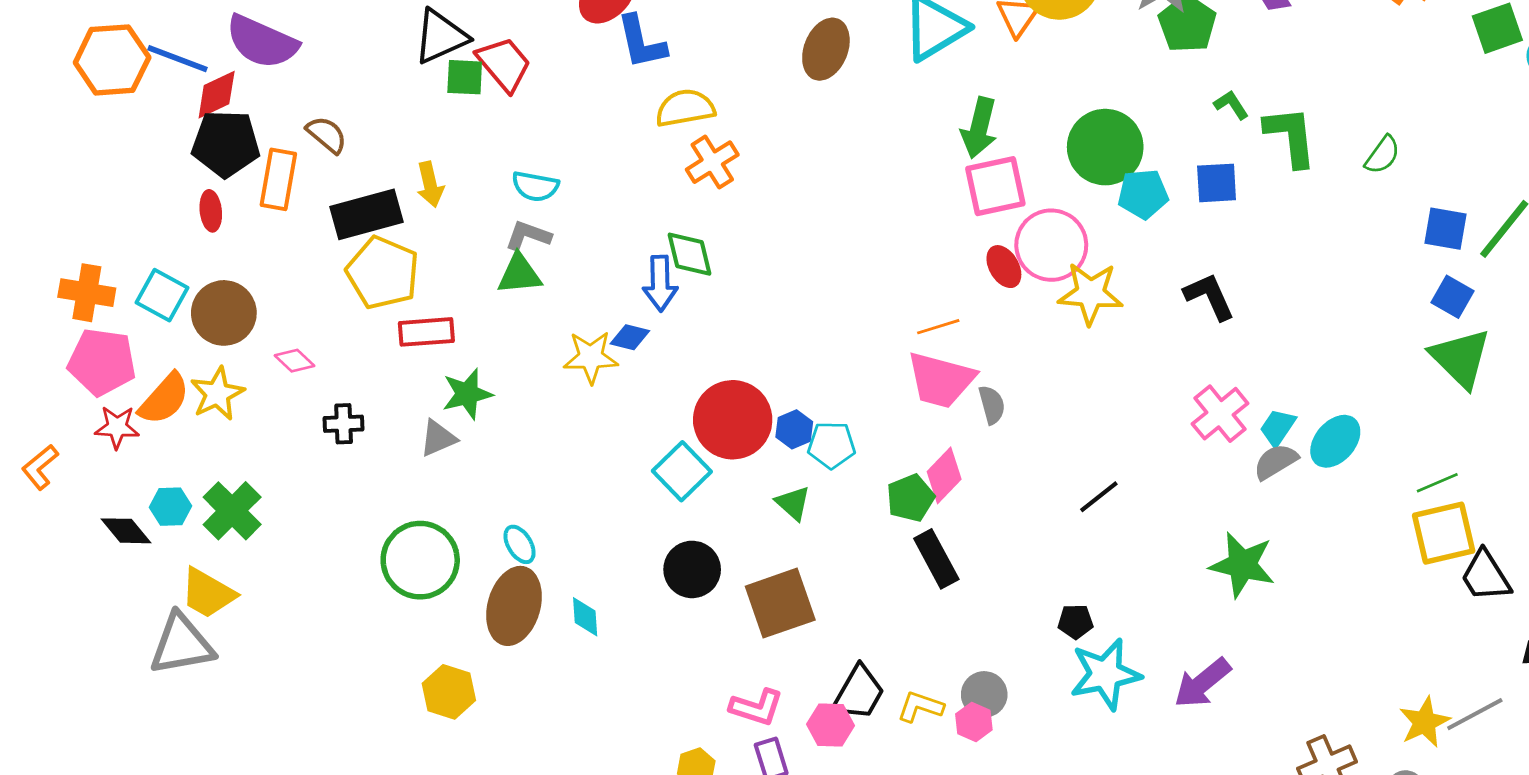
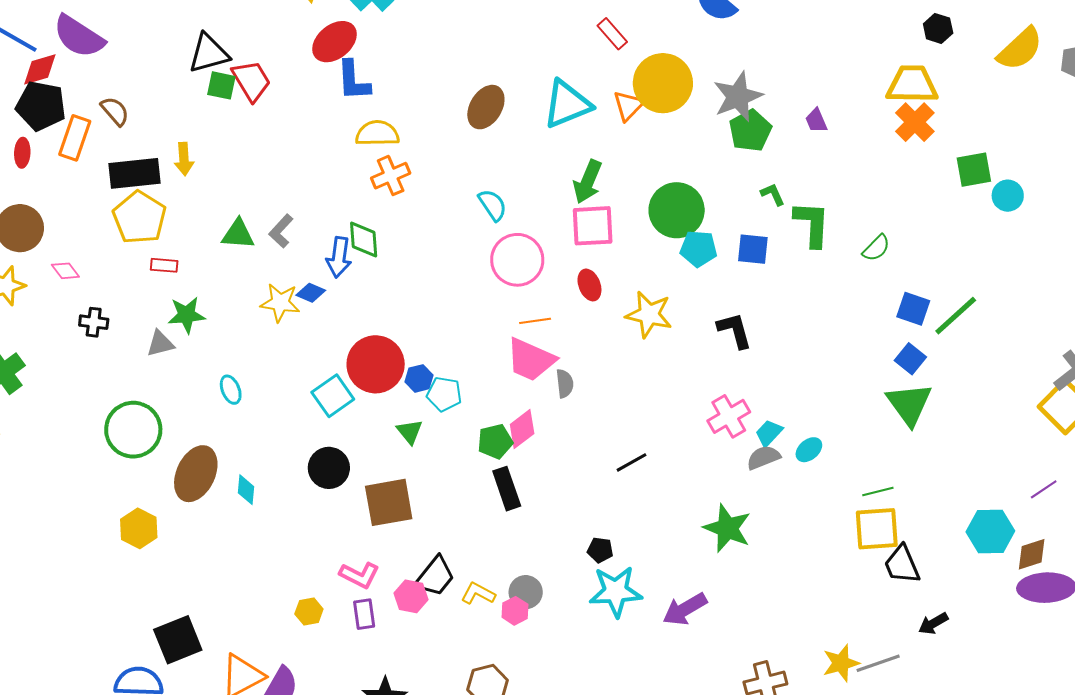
cyan semicircle: (535, 186) -> (493, 205), moved, turned -144
gray L-shape: (528, 236) -> (281, 231), moved, turned -76
pink circle: (1051, 245) -> (517, 260), moved
red rectangle: (426, 332) -> (164, 265), size x0.7
cyan ellipse: (1335, 441) -> (809, 450), size x0.7
cyan ellipse: (520, 544) -> (231, 390), moved

